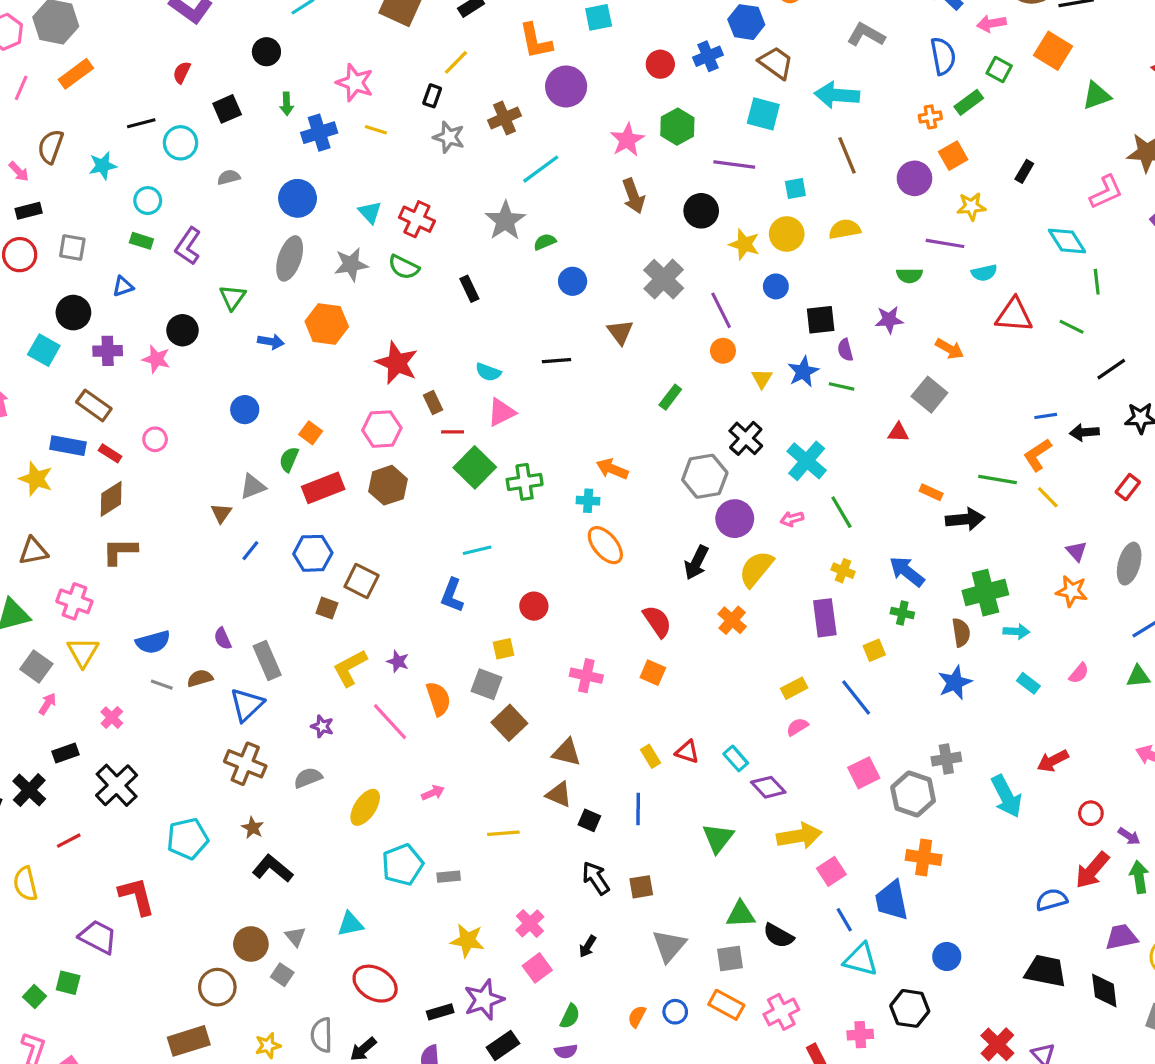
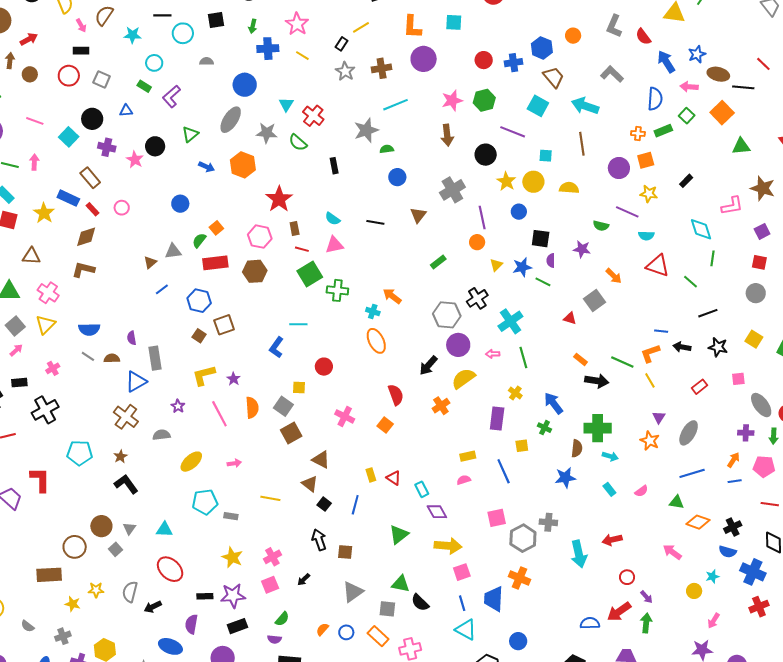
brown square: (362, 581) -> (224, 325), turned 30

